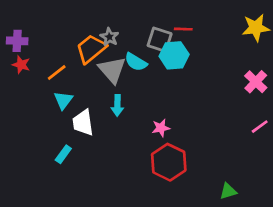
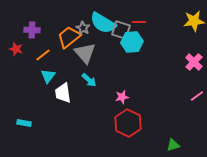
purple cross: (17, 41) -> (32, 30), moved
cyan semicircle: (136, 62) -> (103, 23), moved, size x1.5
cyan arrow: (117, 105) -> (89, 80), turned -49
cyan rectangle: (63, 154) -> (24, 123), moved, turned 64

